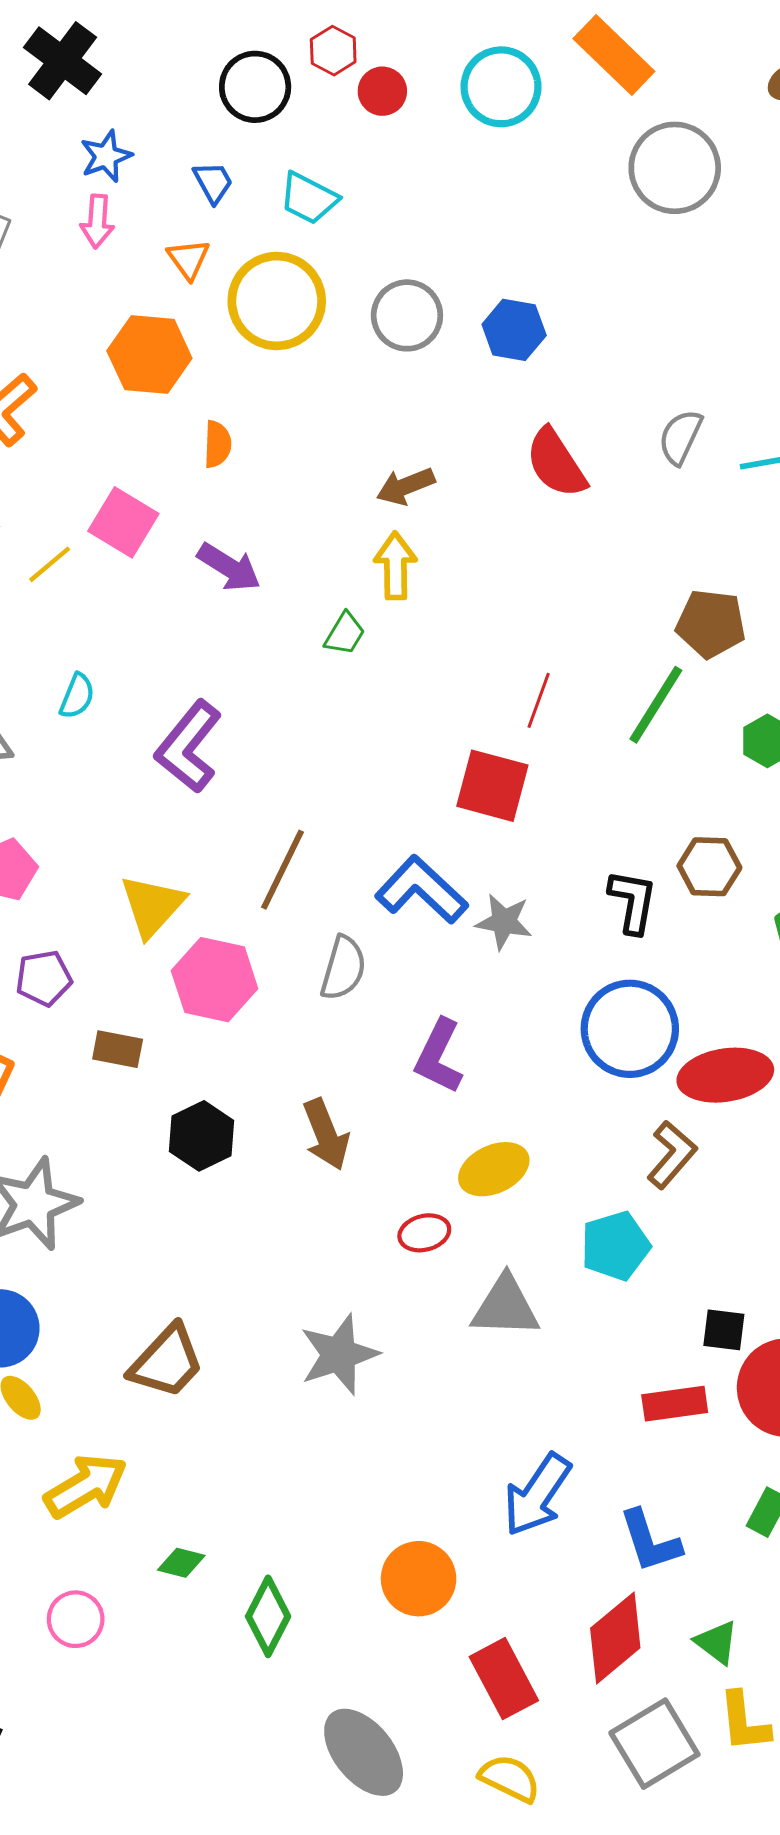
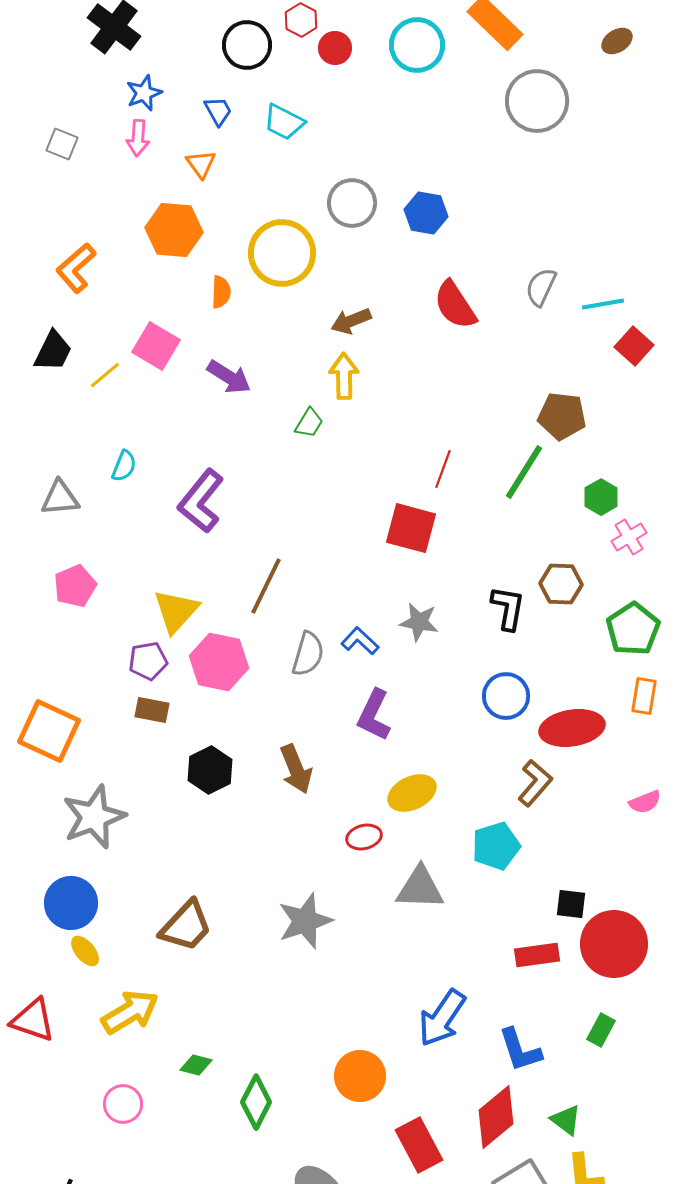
yellow circle: (277, 301) -> (282, 253), moved
blue L-shape: (421, 890) -> (360, 641), moved, size x0.6
purple pentagon: (44, 978) -> (148, 661), moved
blue circle: (630, 1029) -> (506, 696), size x0.7

